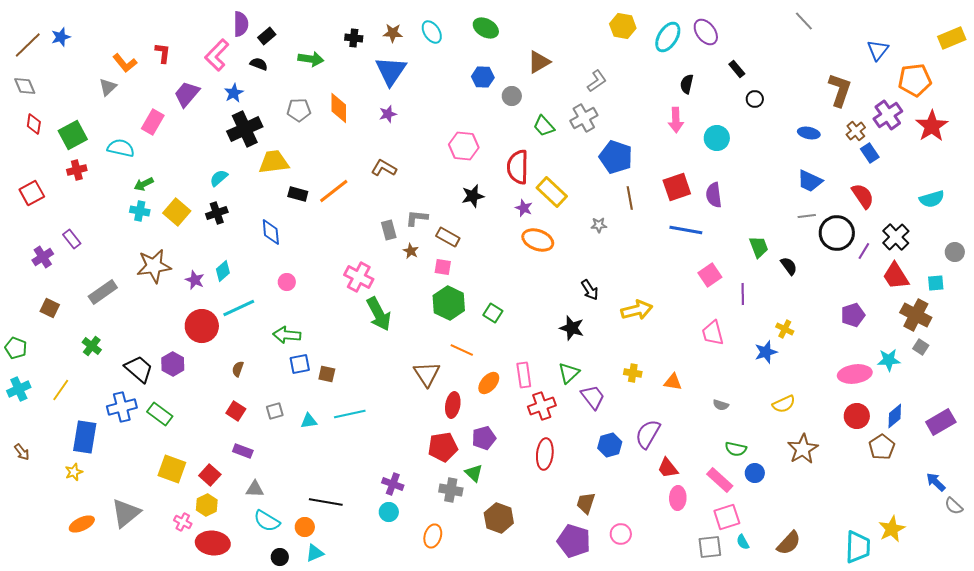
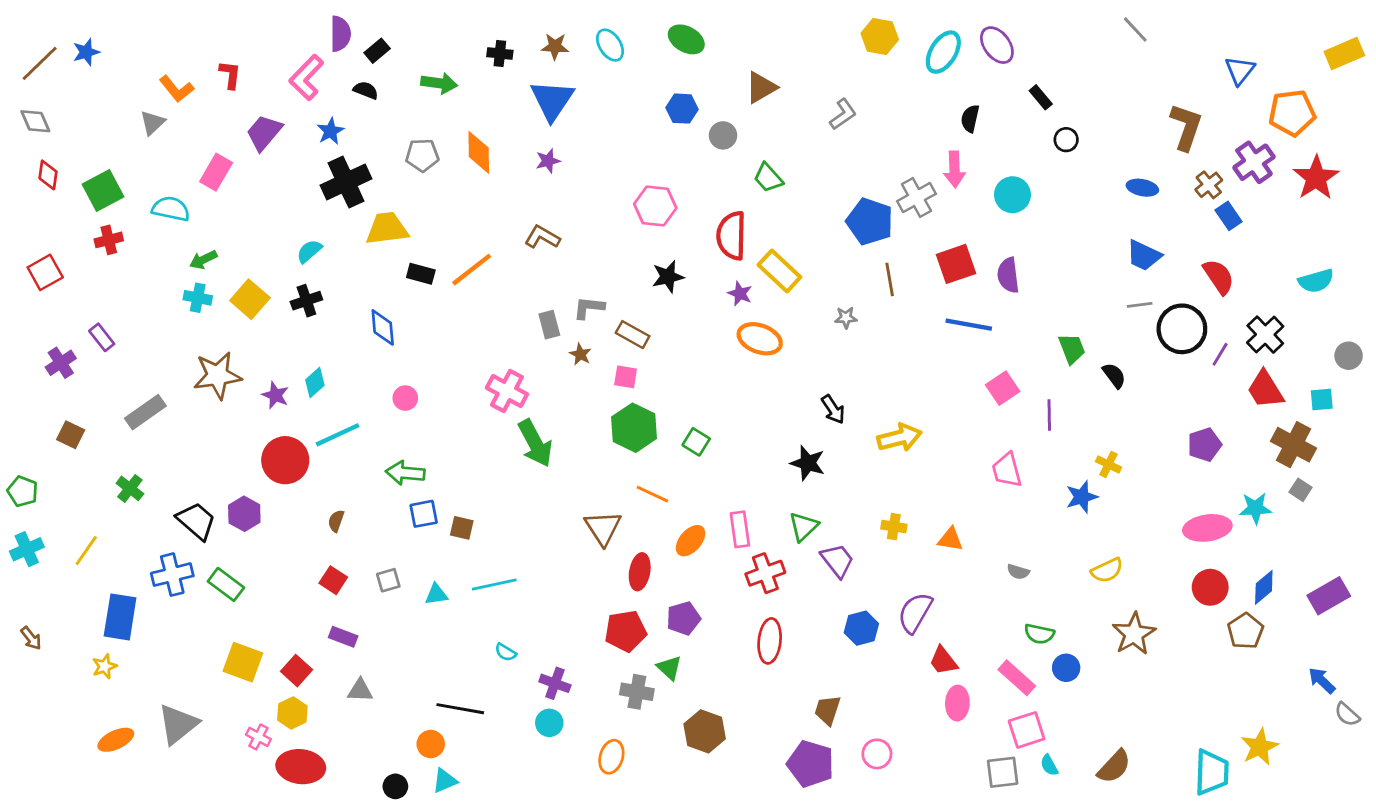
gray cross: (584, 118) -> (916, 198), moved
cyan semicircle: (267, 521) -> (506, 652), moved, size x0.6

